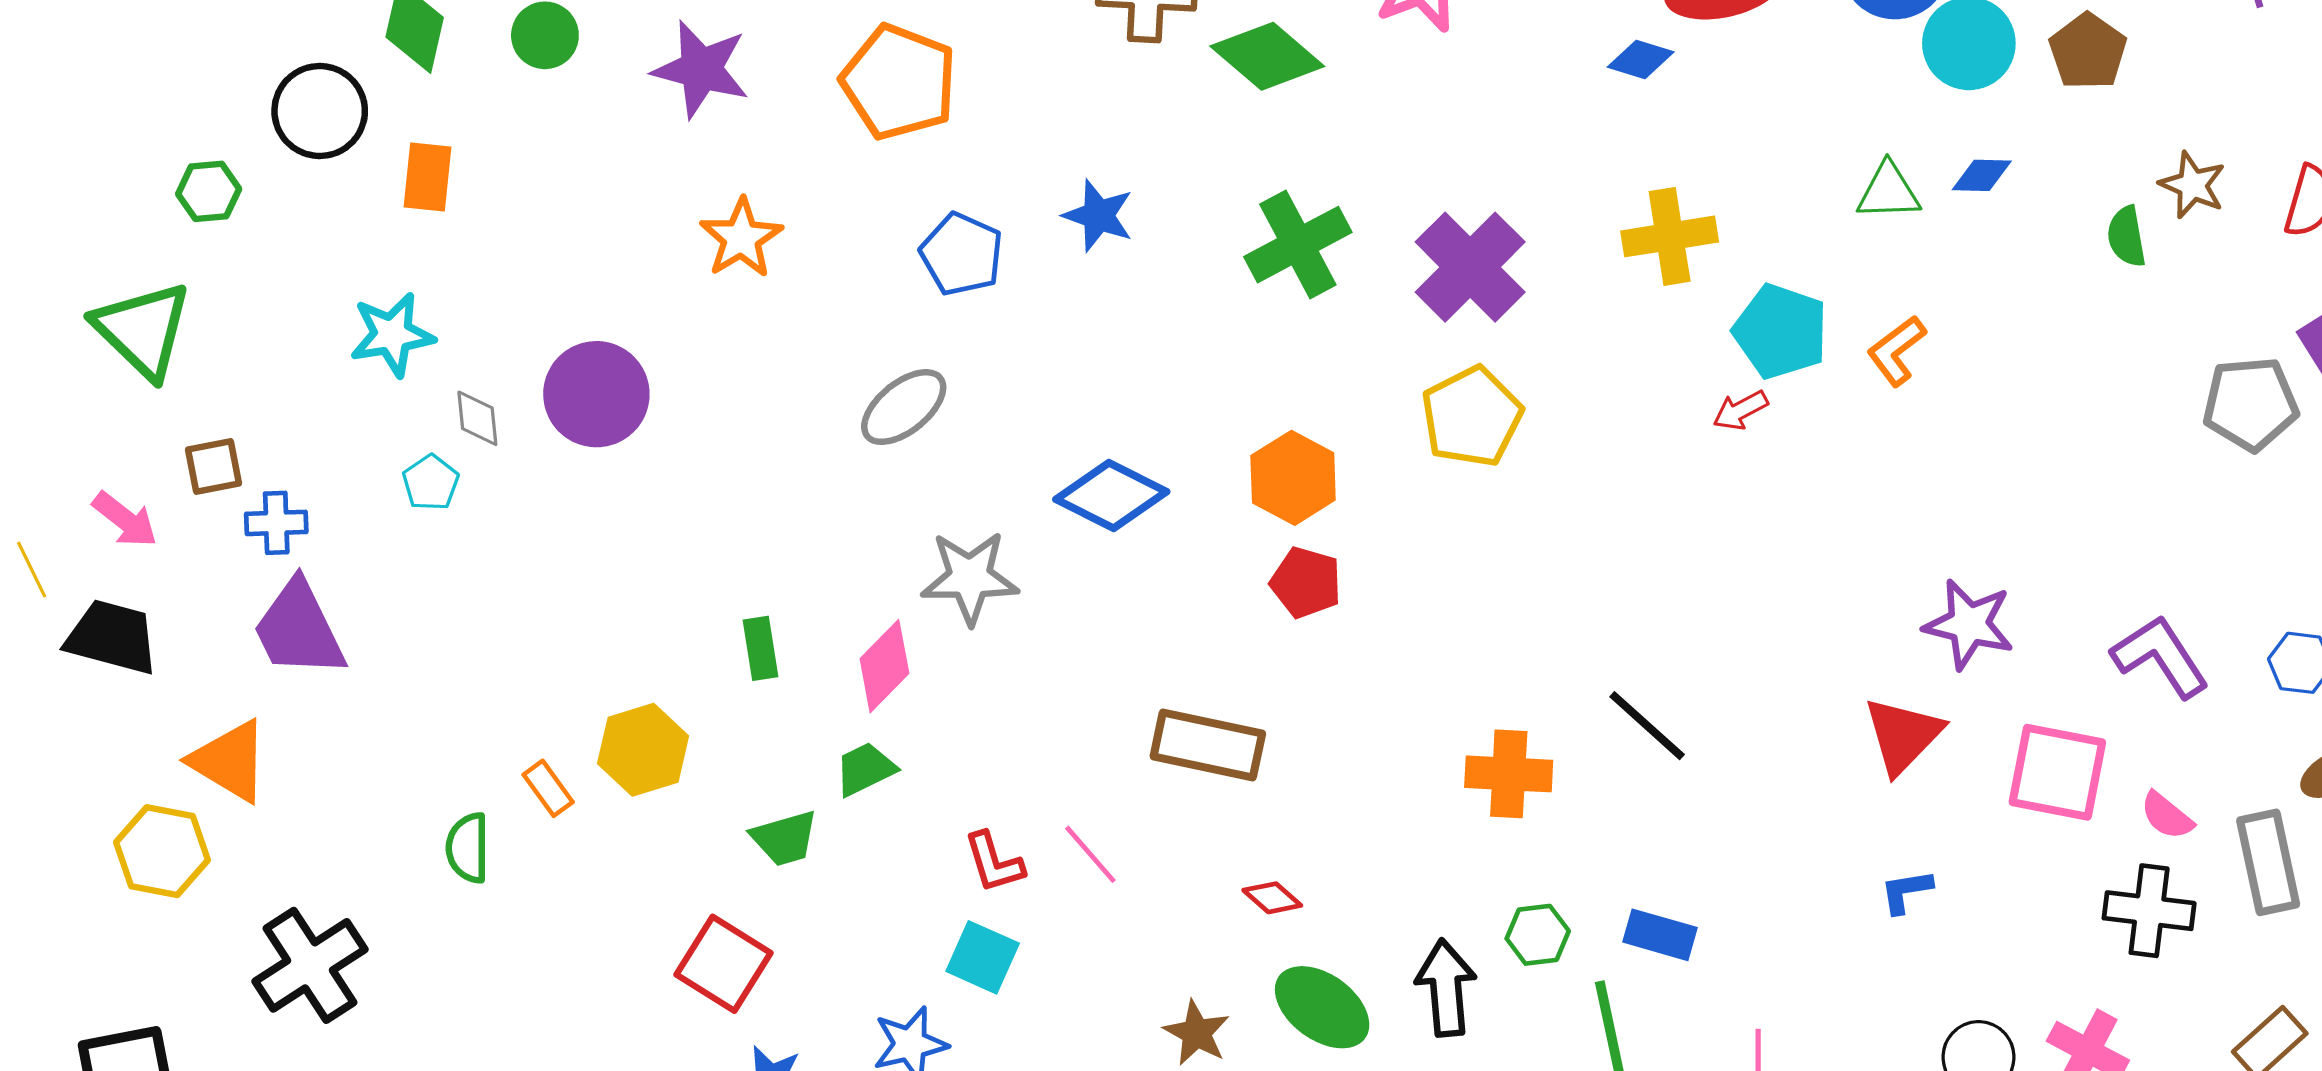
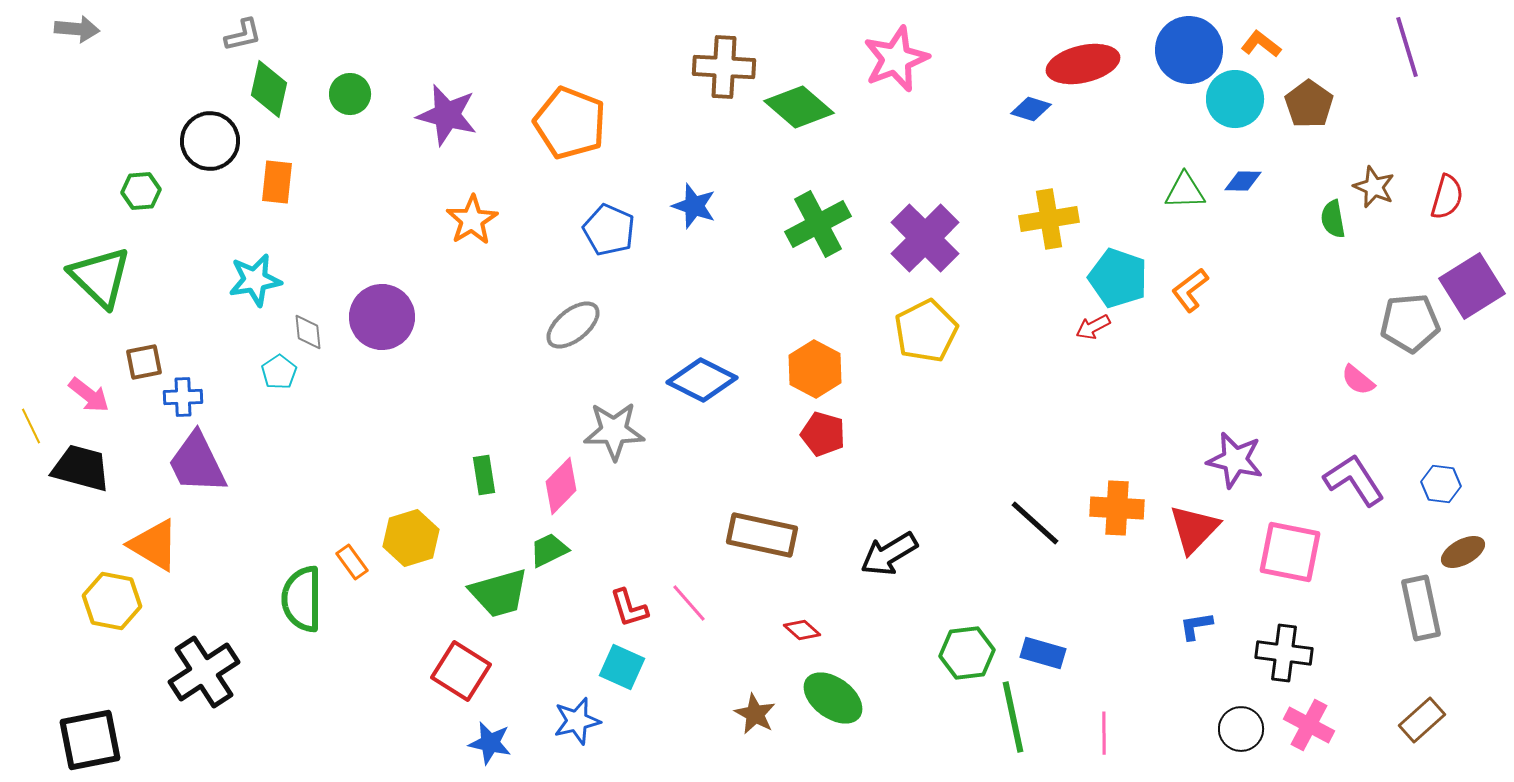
orange cross: (1509, 774) -> (1117, 508), moved
pink semicircle: (2167, 816) -> (1358, 380), moved
green trapezoid: (785, 838) -> (499, 593), size x1.4
green semicircle: (468, 848) -> (302, 599), size x1.5
black cross: (2149, 911) -> (1284, 653), moved
green hexagon: (1538, 935) -> (967, 653), size x1.4
black arrow: (1446, 988) -> (889, 554), moved, turned -116

